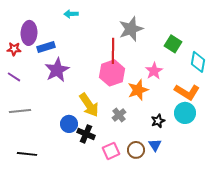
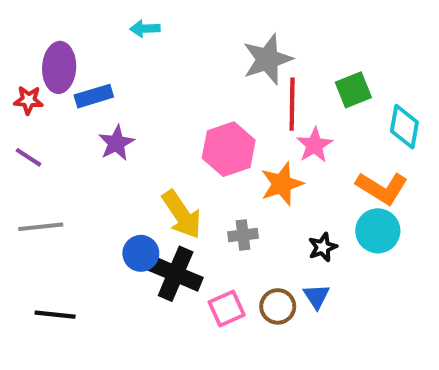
green square: (173, 44) -> (353, 90), turned 36
red line: (113, 51) -> (292, 104), moved
purple star: (57, 70) -> (116, 143), size x0.7
gray cross: (119, 115) -> (243, 235), turned 32
black cross: (86, 134) -> (176, 274), size x1.4

